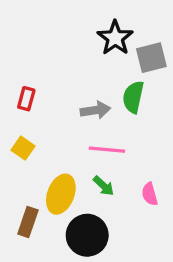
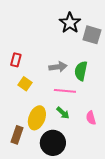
gray square: (151, 58) -> (92, 35), turned 30
green semicircle: (133, 97) -> (81, 71), moved
yellow square: (23, 148) -> (25, 84), moved

